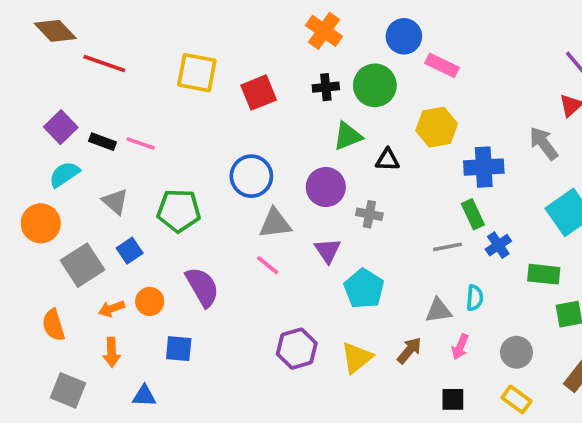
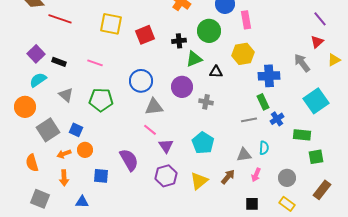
pink rectangle: (442, 65) -> (246, 20), turned 54
black cross: (326, 87) -> (179, 41), moved
pink line: (141, 143) -> (95, 63), moved
blue square: (130, 251) -> (76, 130), moved, turned -32
purple triangle: (328, 251) -> (166, 146), moved
purple semicircle: (202, 287) -> (129, 160), moved

